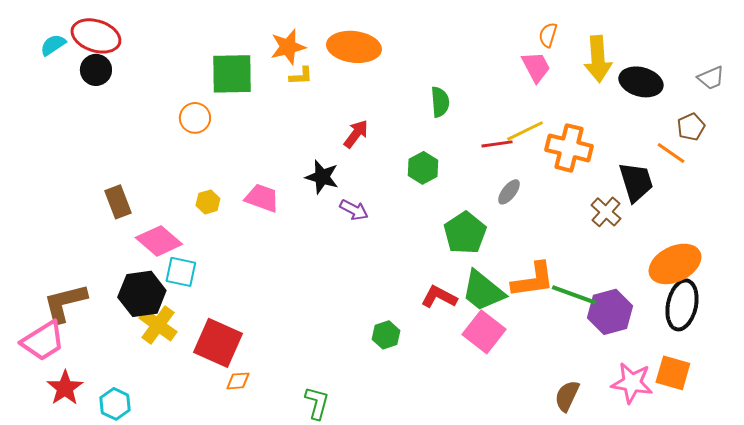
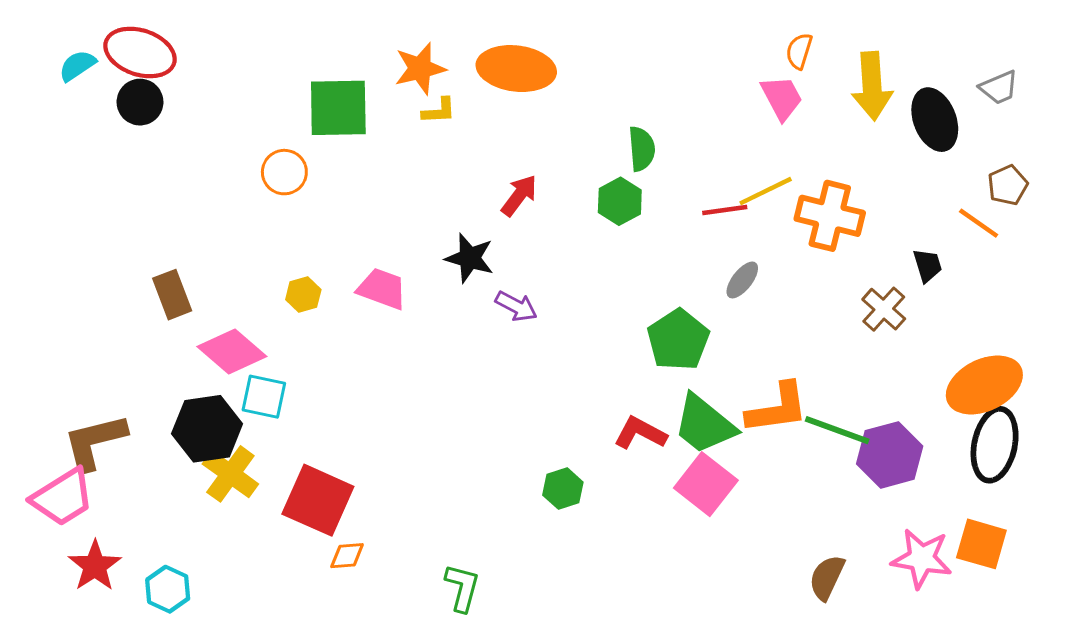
gray trapezoid: (711, 78) -> (999, 87), moved
black ellipse: (641, 82) -> (935, 120), turned 54
green hexagon: (423, 168) -> (620, 201), moved
black trapezoid: (636, 182) -> (927, 265), size x0.6

